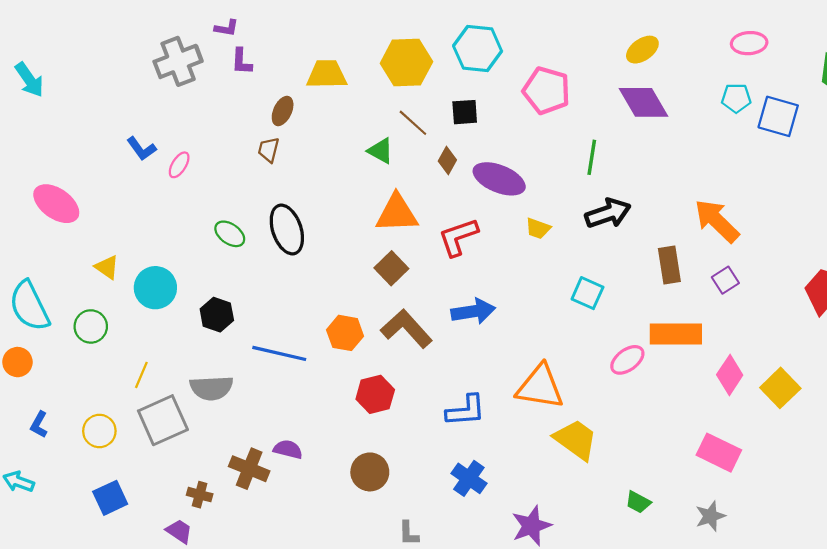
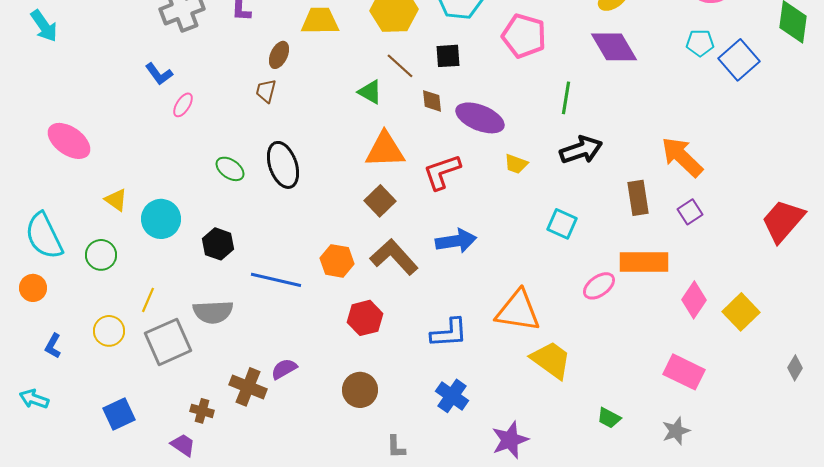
blue square: (778, 116) -> (739, 60), turned 33
blue L-shape: (141, 149) -> (159, 74), moved
brown diamond: (447, 161) -> (432, 101), turned -35
yellow circle: (99, 431) -> (109, 331), moved
purple semicircle: (288, 449) -> (284, 369), turned -44

